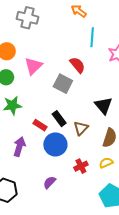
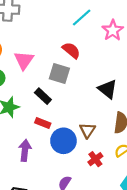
cyan line: (92, 37) -> (82, 18), turned 54
black rectangle: (59, 119) -> (43, 96), moved
brown triangle: (81, 128) -> (87, 130), moved

